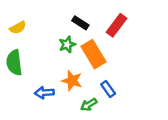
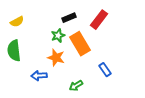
black rectangle: (80, 23) -> (69, 18), turned -56
orange star: (72, 81) -> (56, 58), moved
blue rectangle: (108, 89) -> (105, 70), moved

